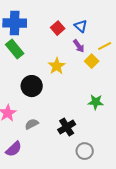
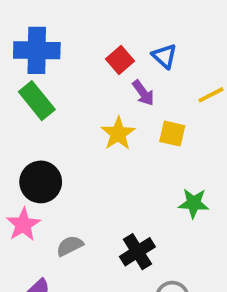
purple arrow: (79, 46) -> (143, 93), moved
yellow square: (92, 61) -> (172, 134), moved, turned -32
black circle: (32, 86) -> (41, 182), moved

